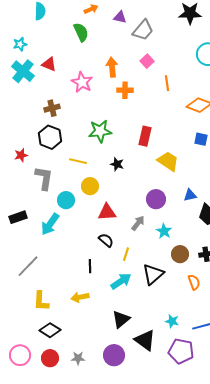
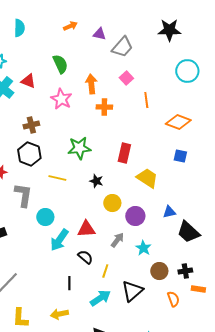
green semicircle: (81, 32) -> (60, 64), moved
yellow circle: (90, 186) -> (112, 203), moved
cyan arrow: (50, 224) -> (59, 240), moved

